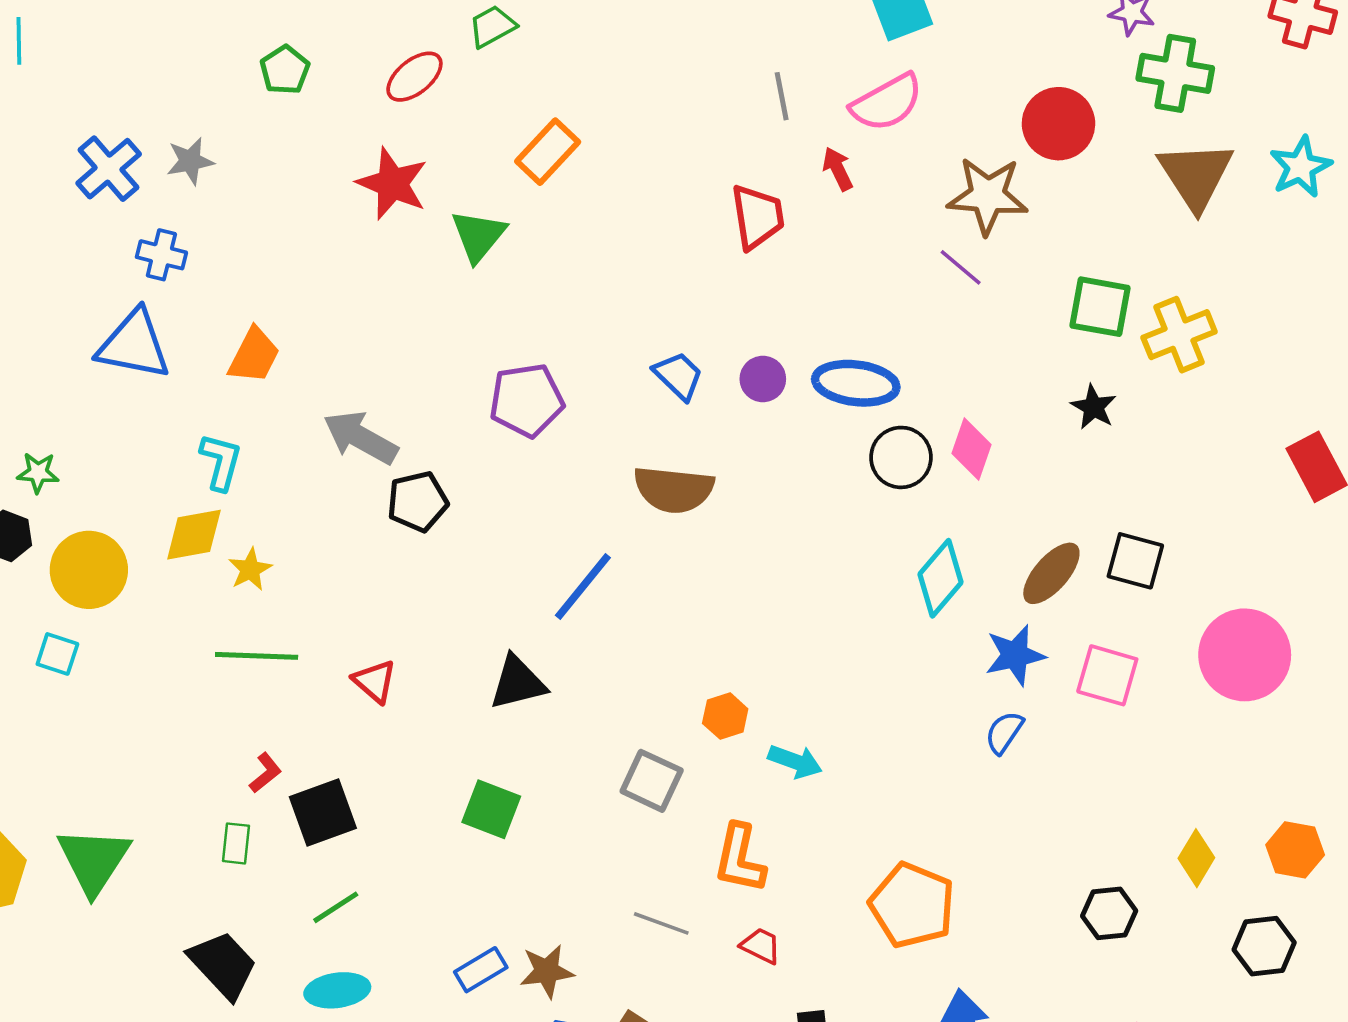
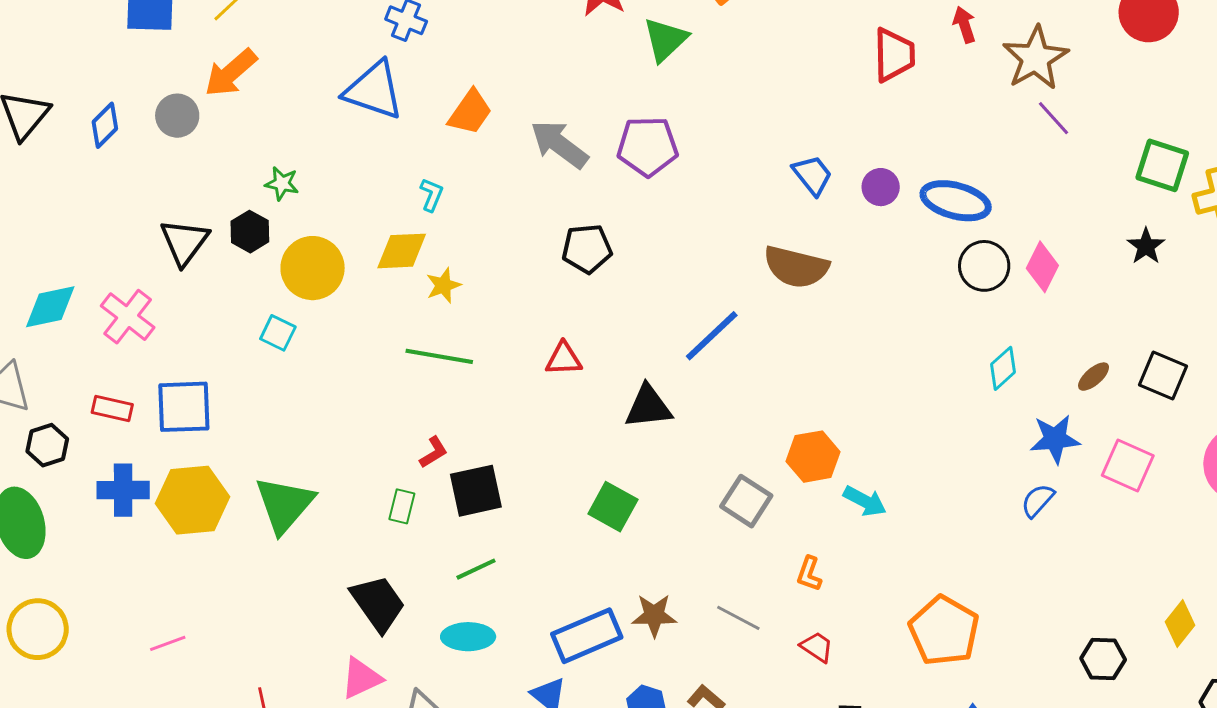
brown star: (988, 196) -> (1035, 58), moved, turned 30
purple pentagon: (527, 400) -> (648, 146), moved
gray arrow: (361, 438) -> (559, 144), moved
cyan L-shape: (221, 462) -> (432, 195), size x0.7
brown ellipse: (1051, 573) -> (1094, 377), size x0.6
cyan diamond: (940, 578) -> (1003, 368), size x0.7
red triangle: (375, 681) -> (564, 359), moved, turned -51
orange hexagon: (725, 716) -> (813, 457), size x1.4
orange L-shape: (740, 859) -> (809, 574), size x0.6
blue rectangle: (481, 970) -> (587, 636), size x1.6
brown star: (547, 971) -> (654, 615), moved

